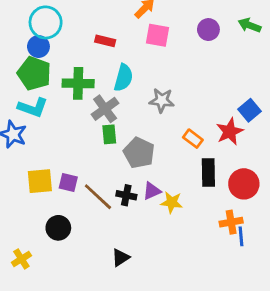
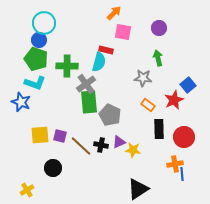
green arrow: (250, 25) -> (158, 58), moved, turned 56
red rectangle: (105, 41) -> (106, 50), moved
gray star: (162, 100) -> (143, 78), moved
green rectangle: (109, 134) -> (89, 102), size x1.6
black triangle: (121, 258) -> (138, 189), moved, size x1.6

